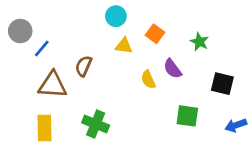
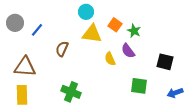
green star: (199, 42) -> (134, 31), moved
yellow triangle: (124, 46) -> (92, 34), size x1.5
blue line: (42, 49) -> (37, 30), moved
brown triangle: (53, 85) -> (25, 67), moved
yellow rectangle: (44, 128) -> (22, 95), moved

